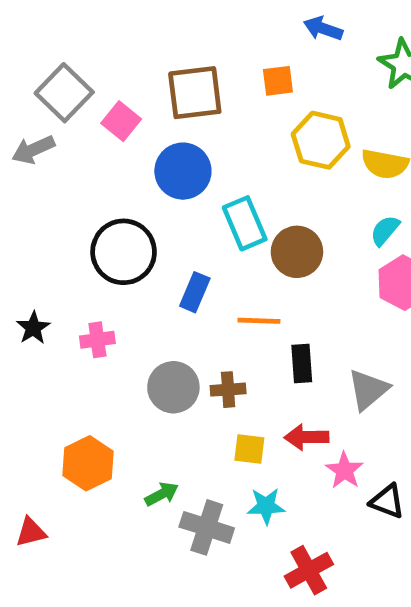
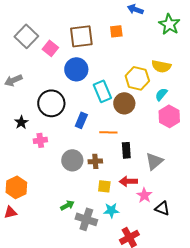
yellow hexagon: (321, 140) -> (137, 78), moved
gray arrow: (33, 150) -> (13, 80), moved
black star: (33, 328) -> (21, 122), moved
orange hexagon: (88, 463) -> (16, 187), moved
red triangle: (31, 532) -> (10, 212), moved

